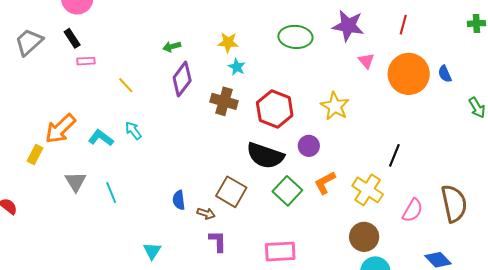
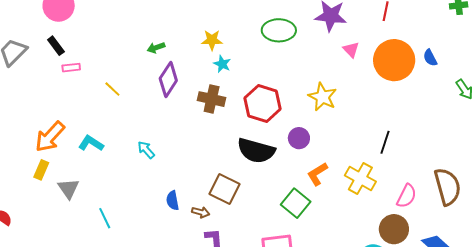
cyan arrow: (133, 131) -> (146, 150), moved
yellow rectangle: (35, 155) -> (41, 170), moved
green square: (287, 191) -> (296, 203), moved
cyan line: (111, 193) -> (105, 218), moved
brown circle: (364, 237) -> (394, 229), moved

